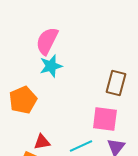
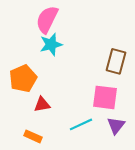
red triangle: (42, 142) -> (42, 104), moved

